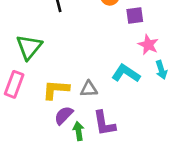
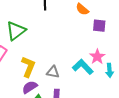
pink star: (148, 45) -> (97, 57), moved
yellow L-shape: (56, 90) -> (28, 67), turned 95

